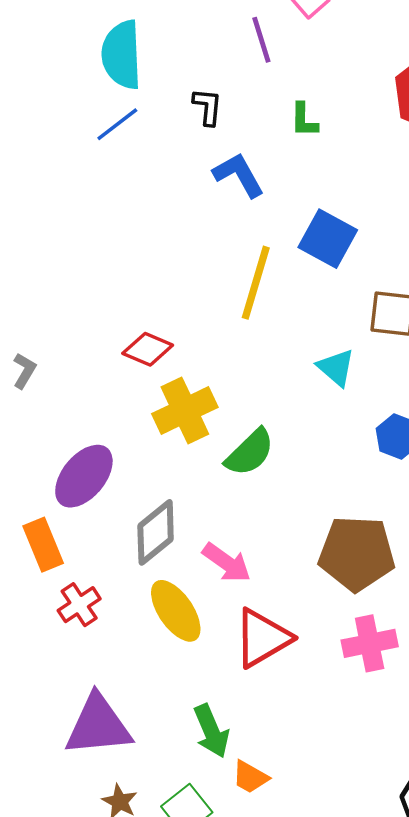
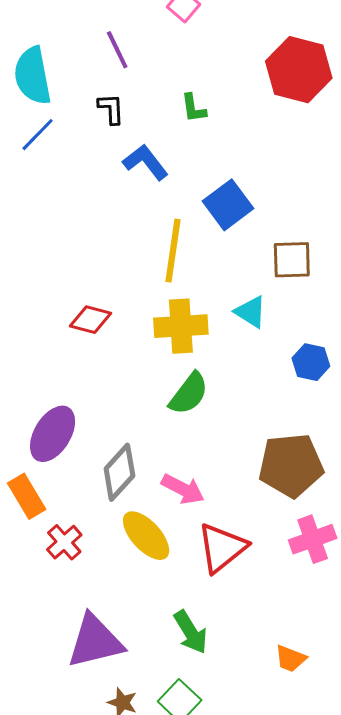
purple line: (261, 40) -> (117, 50), moved
blue square: (328, 239) -> (228, 205), turned 33
yellow cross: (185, 411) -> (181, 326), moved, turned 30
orange trapezoid: (250, 777) -> (290, 659), moved

